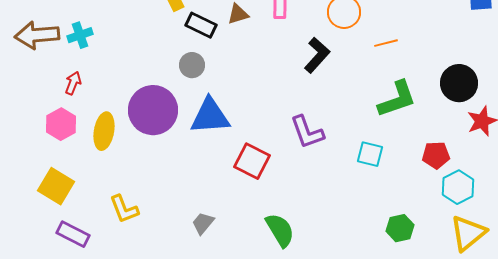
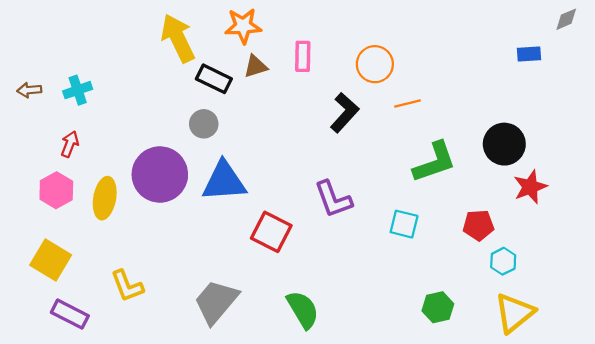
brown arrow: (37, 35) -> (29, 90), size x0.5
orange line: (386, 43) -> (407, 104), moved
cyan hexagon: (458, 187) -> (503, 261), size x0.7
gray trapezoid: (203, 223) -> (216, 302), size x1.8

